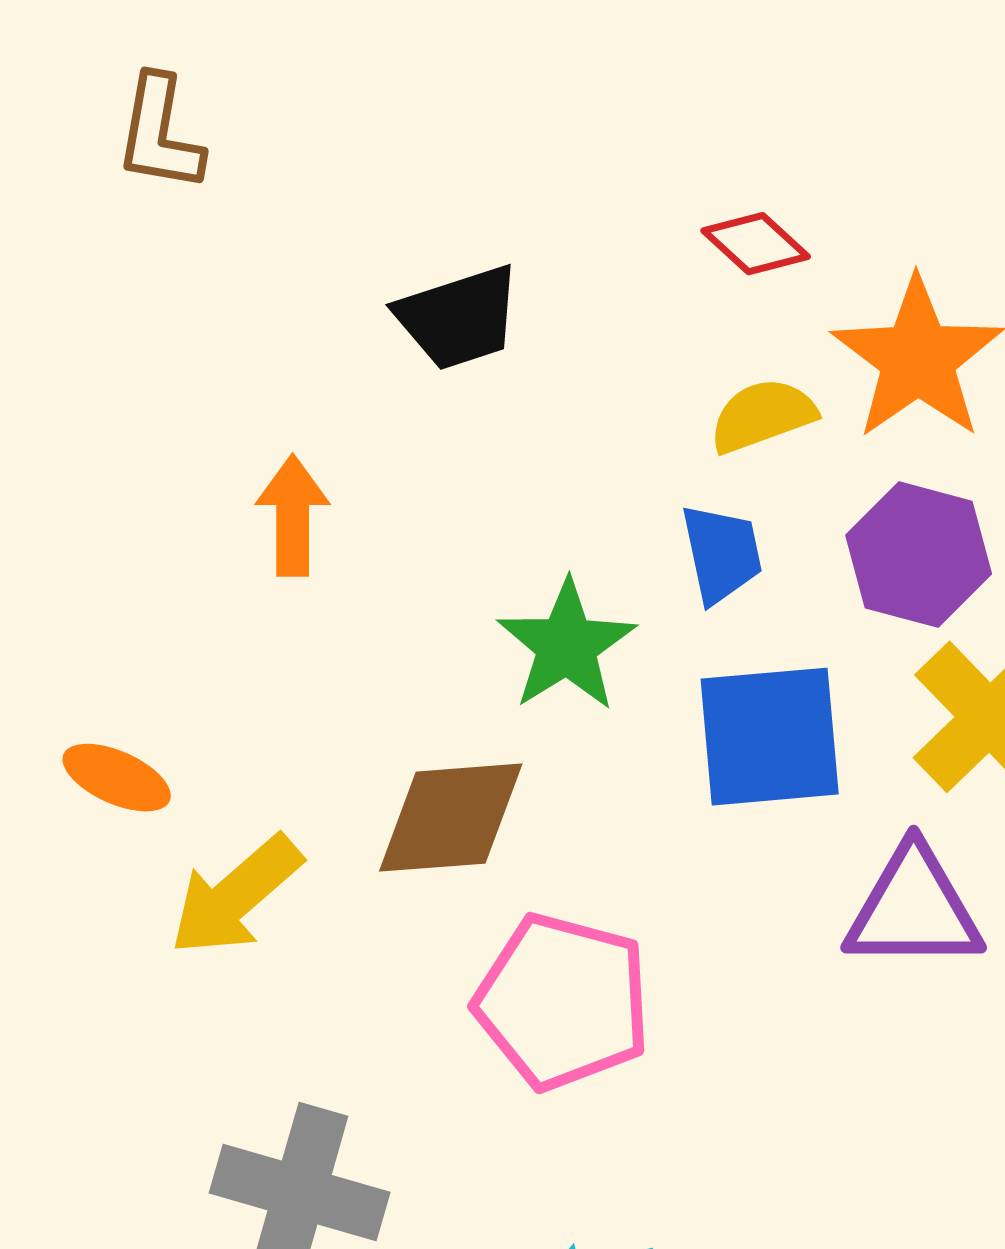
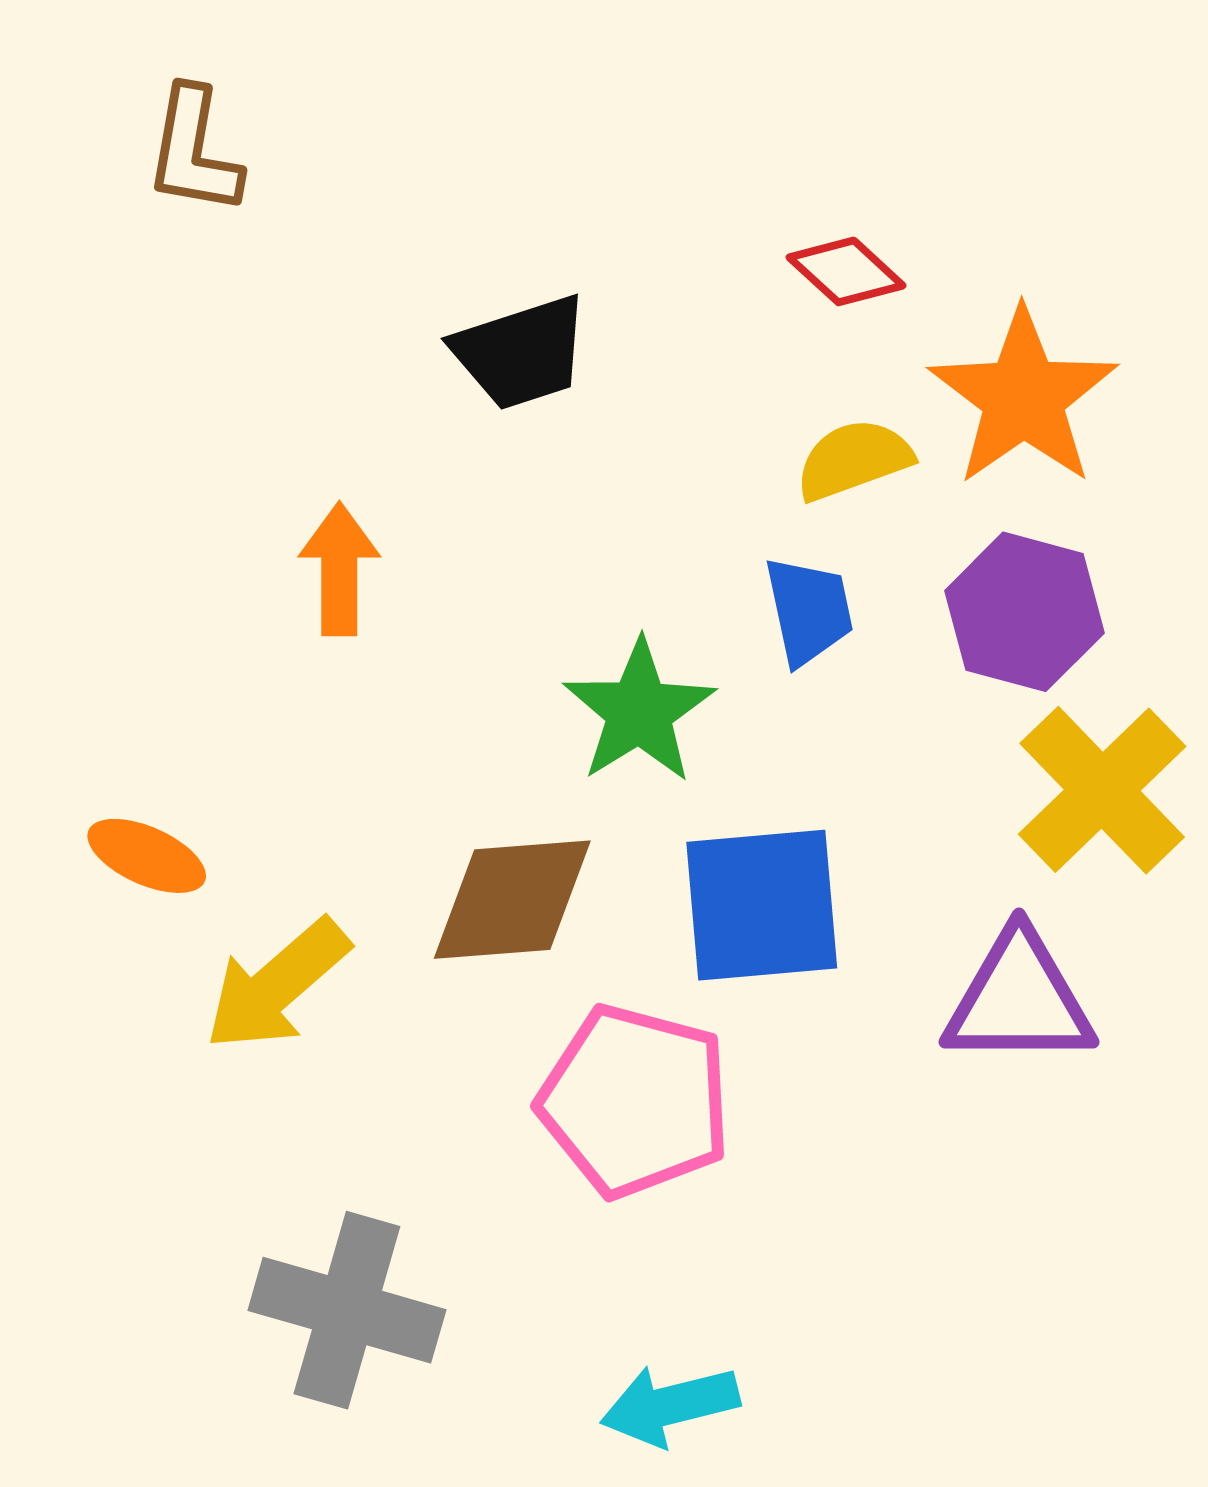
blue square: (770, 737) -> (762, 905), moved

